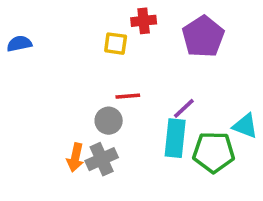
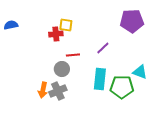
red cross: (144, 21) -> (56, 34), moved
purple pentagon: (203, 37) -> (132, 21), moved, turned 30
purple line: (184, 108) -> (103, 48), moved

